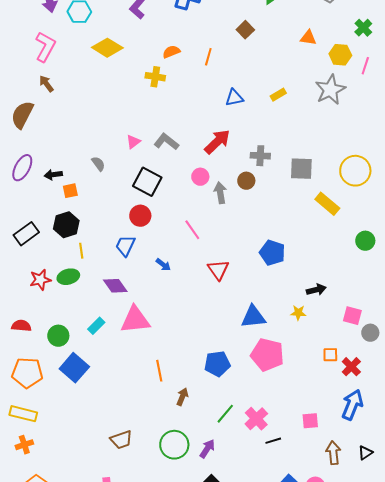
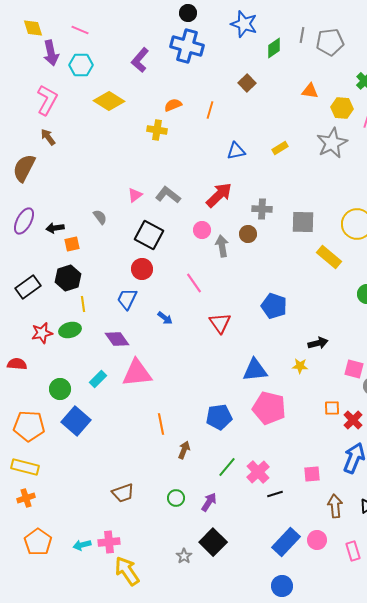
red semicircle: (21, 326) -> (17, 364), moved
green circle: (174, 445) -> (176, 498), size x0.6

